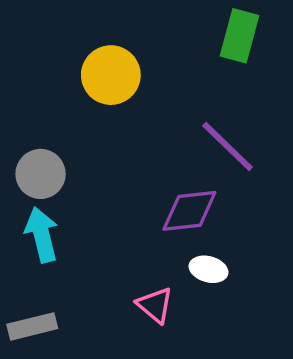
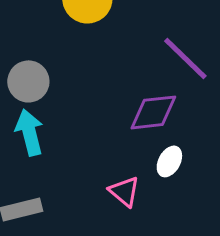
white ellipse: (209, 269) -> (169, 161), turned -76

